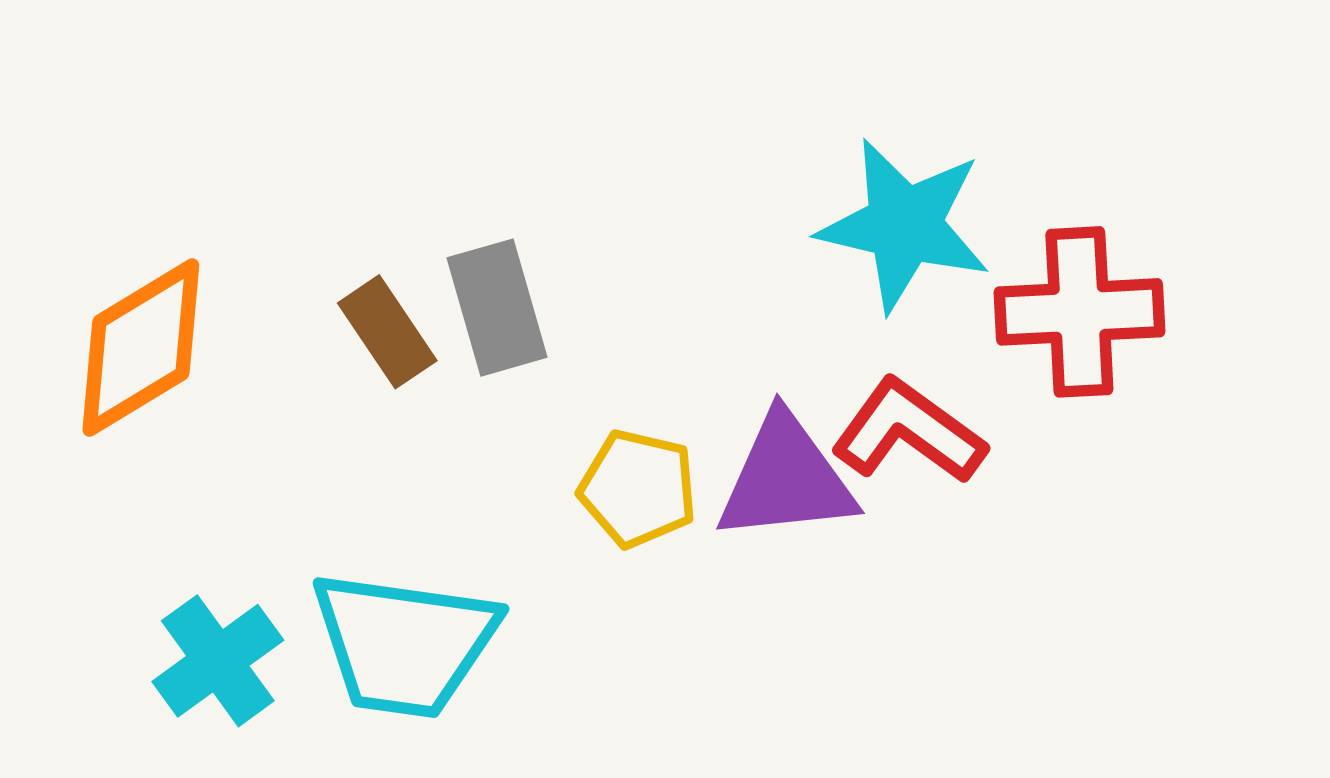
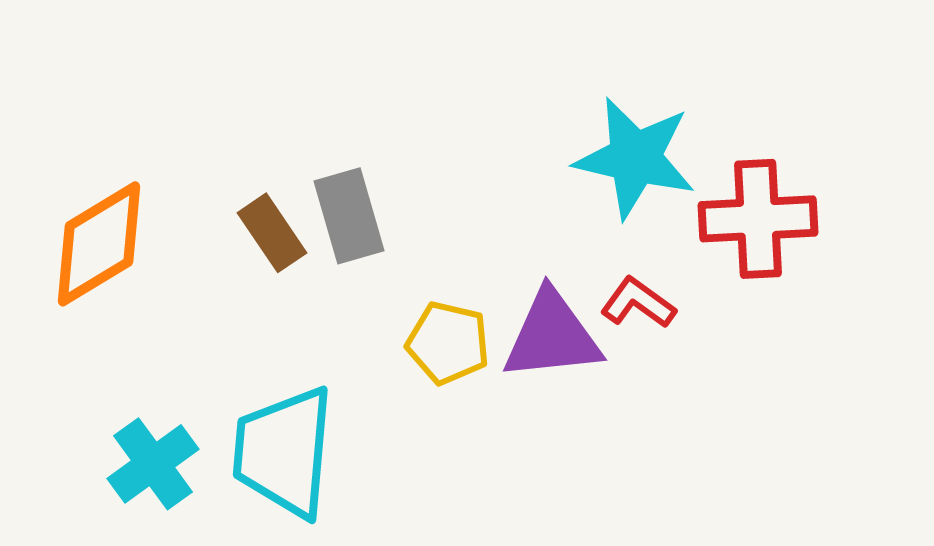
red L-shape: (909, 432) -> (638, 303), size x0.7
cyan trapezoid: (404, 644) -> (284, 452), turned 87

